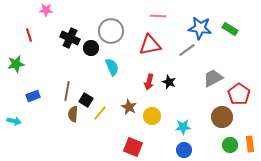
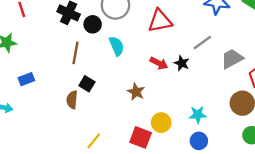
gray line: (187, 50) -> (202, 43), moved
red arrow: (149, 82) -> (159, 63), turned -77
brown line: (67, 91) -> (75, 53), moved
yellow line: (100, 113) -> (94, 141), moved
yellow circle: (152, 116) -> (161, 123), moved

